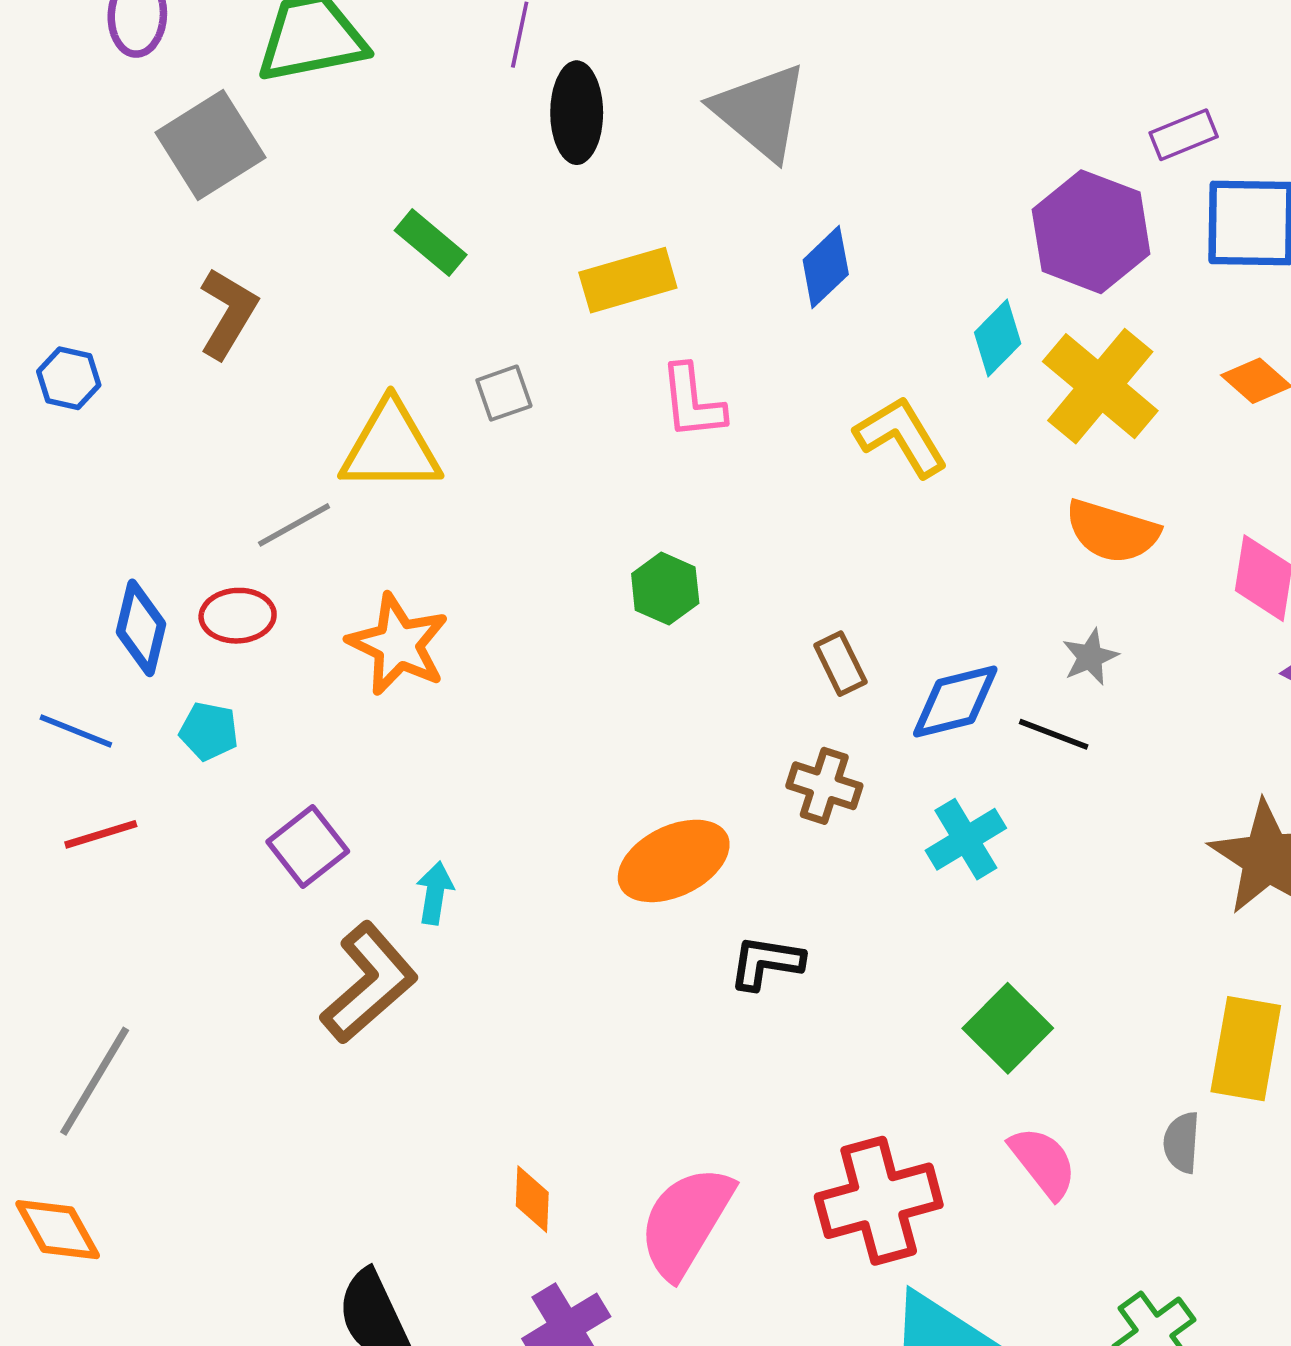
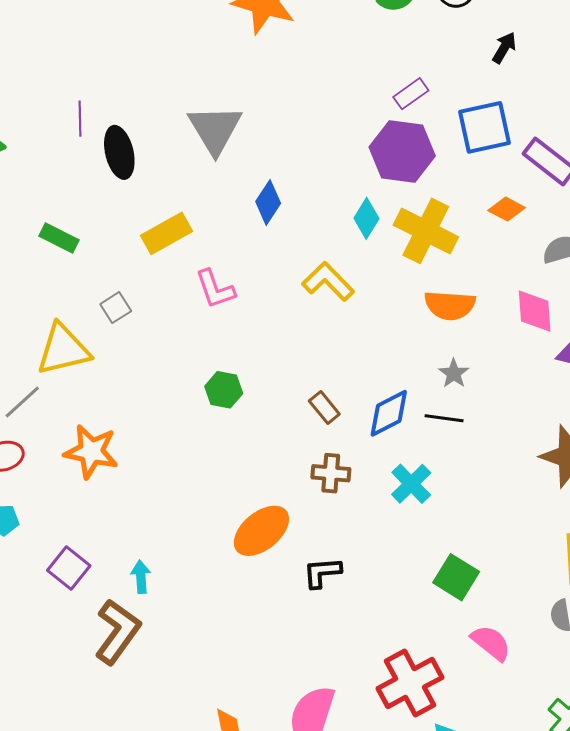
gray triangle: (760, 112) -> (215, 129), turned 32
purple rectangle: (1184, 135) -> (411, 94), moved

